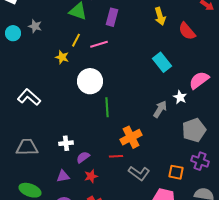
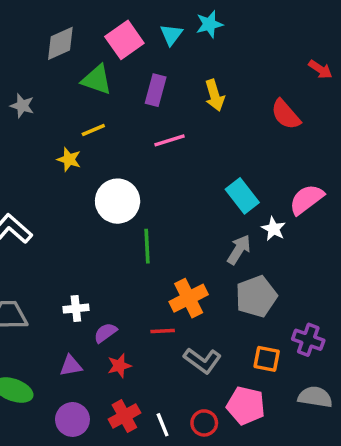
yellow arrow: (160, 16) -> (215, 95), moved
yellow line: (76, 40) -> (93, 130), turned 40
pink line: (99, 44) -> (170, 140), moved
cyan rectangle: (162, 62) -> (242, 196), moved
gray pentagon: (194, 130) -> (256, 296), moved

